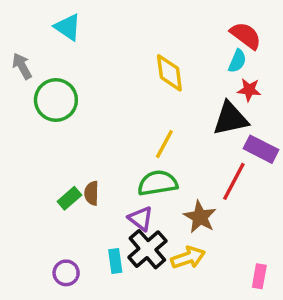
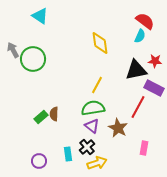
gray arrow: (22, 66) -> (13, 50), moved
red star: (249, 90) -> (155, 61), moved
purple triangle: (141, 219) -> (92, 126), moved
black cross: (147, 249) -> (87, 147), size x0.7
yellow arrow: (188, 258) -> (97, 163), moved
pink rectangle: (259, 276) -> (144, 148), moved

